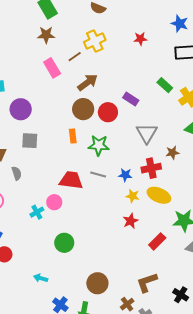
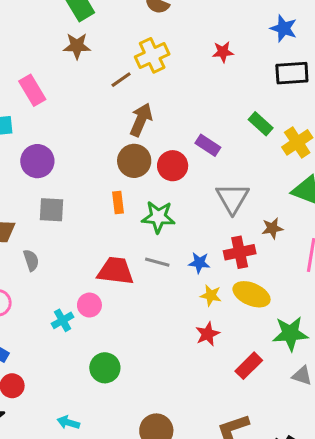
pink rectangle: (52, 68) -> (32, 90), moved
brown arrow: (88, 82) -> (141, 120), turned -30

